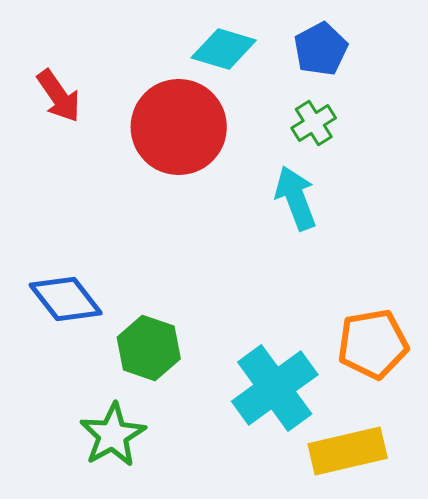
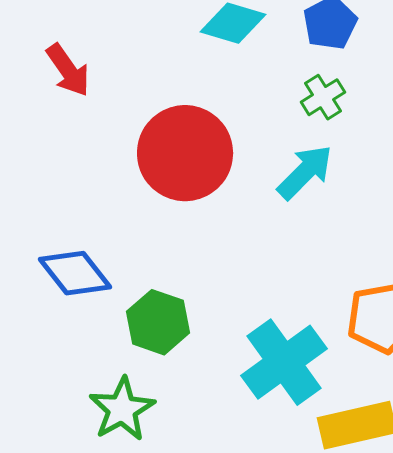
red circle: (179, 127) -> (185, 153), moved
cyan arrow: (296, 198) -> (305, 172), turned 66

